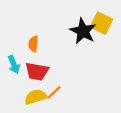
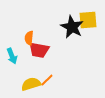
yellow square: (101, 23) -> (88, 20), turned -30
red trapezoid: (37, 71) -> (39, 50), moved

